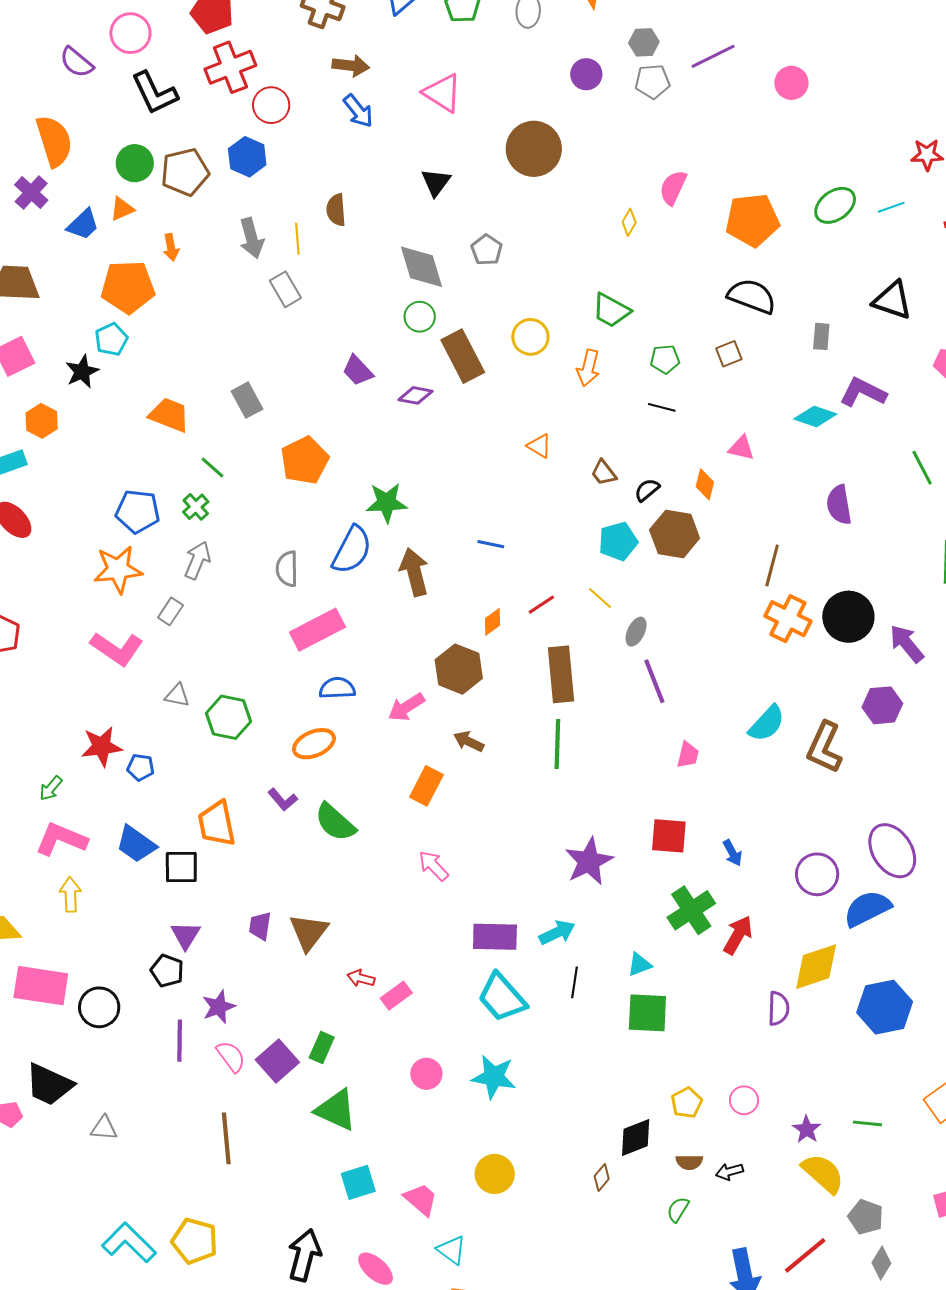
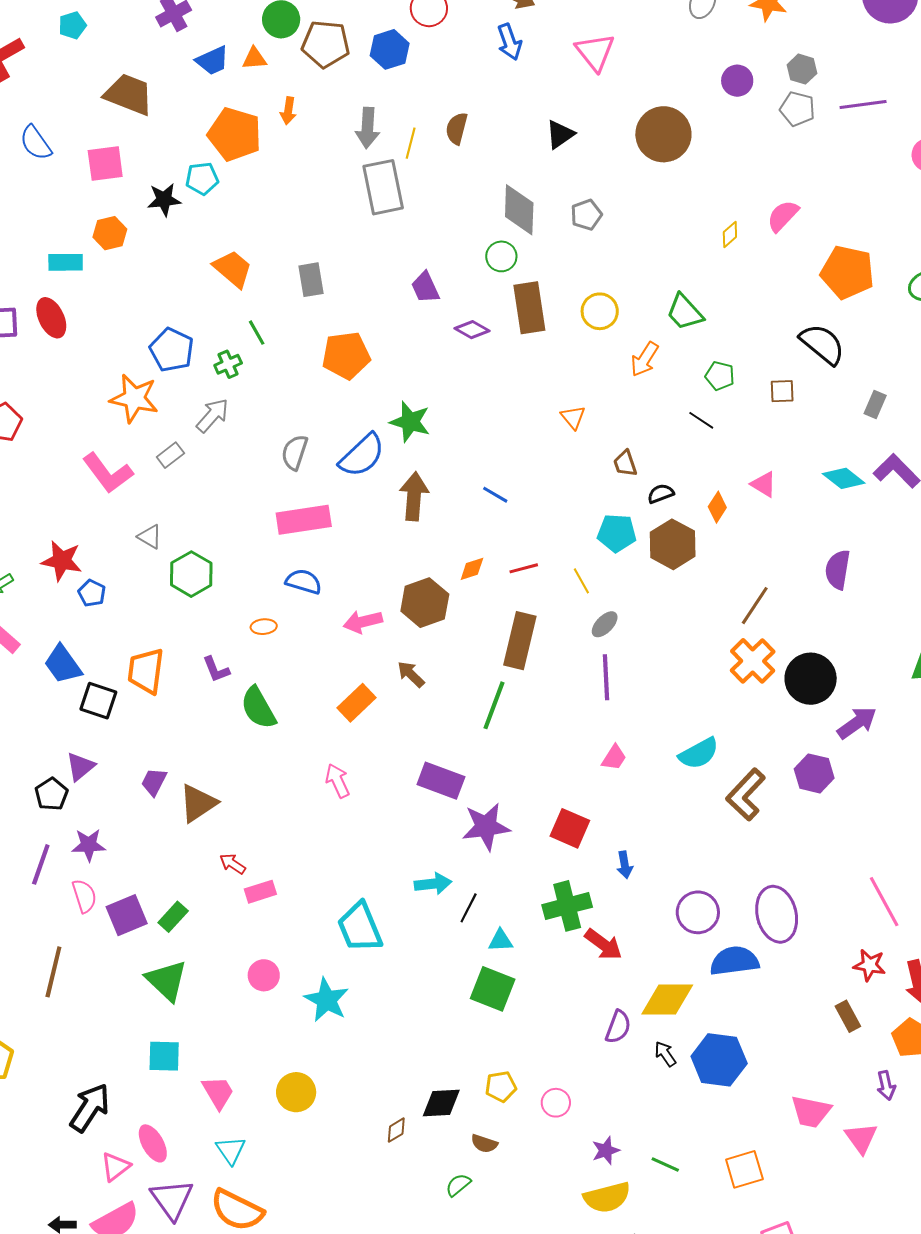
gray rectangle: (285, 289) -> (383, 187), size x1.6
purple arrow: (907, 644) -> (857, 723), turned 75
orange ellipse: (314, 744) -> (264, 627), size x0.6
red arrow: (738, 935) -> (603, 944), turned 78
purple rectangle: (495, 937) -> (441, 781), moved
black line: (574, 982) -> (469, 908), moved
black arrow: (729, 1172) -> (665, 1054), moved, turned 52
yellow semicircle: (823, 1173) -> (607, 1197), turned 105

